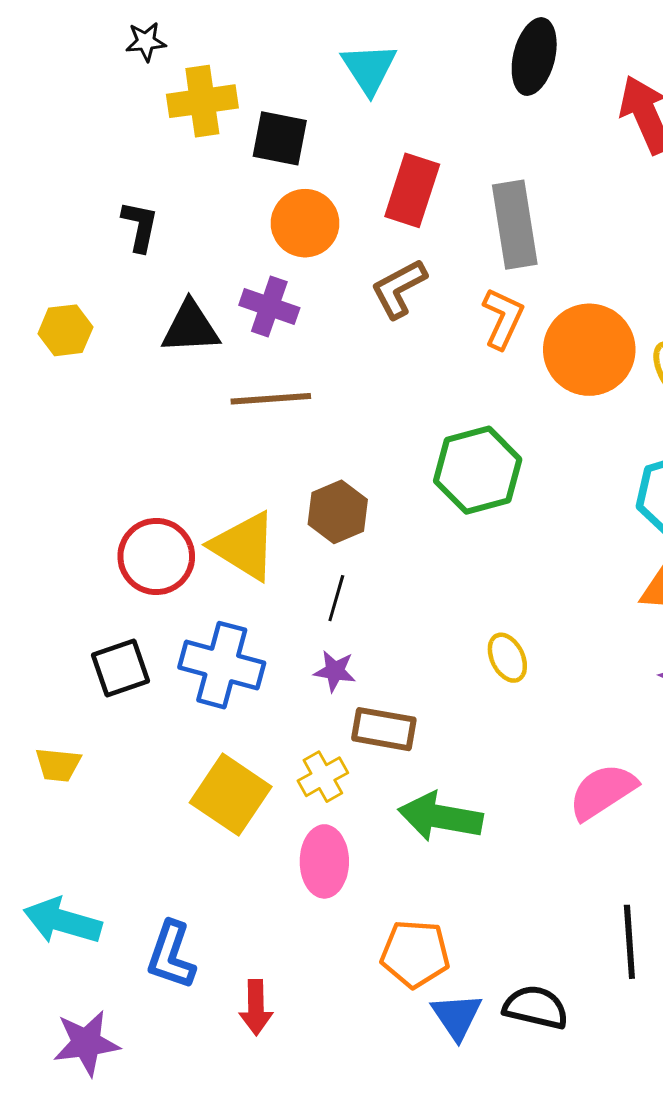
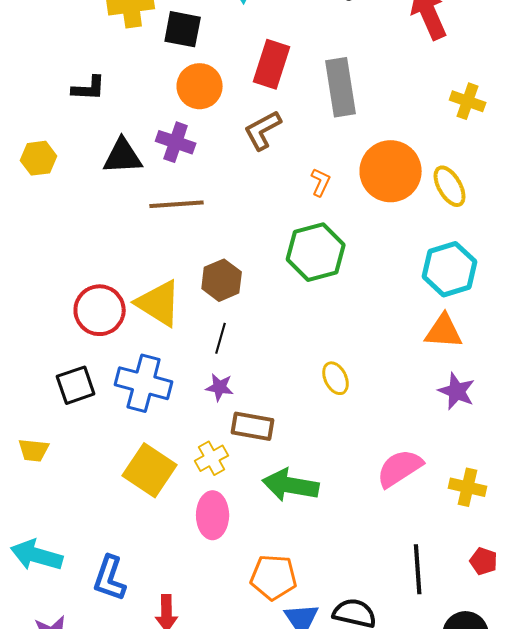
black L-shape: (140, 226) -> (89, 88), turned 81
orange L-shape: (503, 318) -> (321, 182), moved, size x0.7

